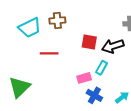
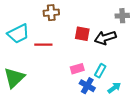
cyan trapezoid: (30, 28) -> (18, 34), moved
cyan rectangle: (102, 68) -> (100, 71), moved

